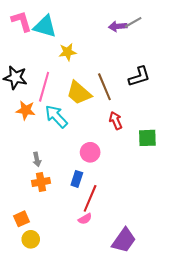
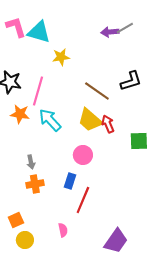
brown line: (104, 87) -> (97, 91), turned -32
yellow trapezoid: (79, 93) -> (90, 120), moved
pink semicircle: (85, 219) -> (63, 230), moved, turned -72

